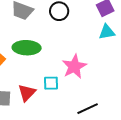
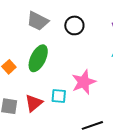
green ellipse: (27, 48) -> (38, 58), turned -72

